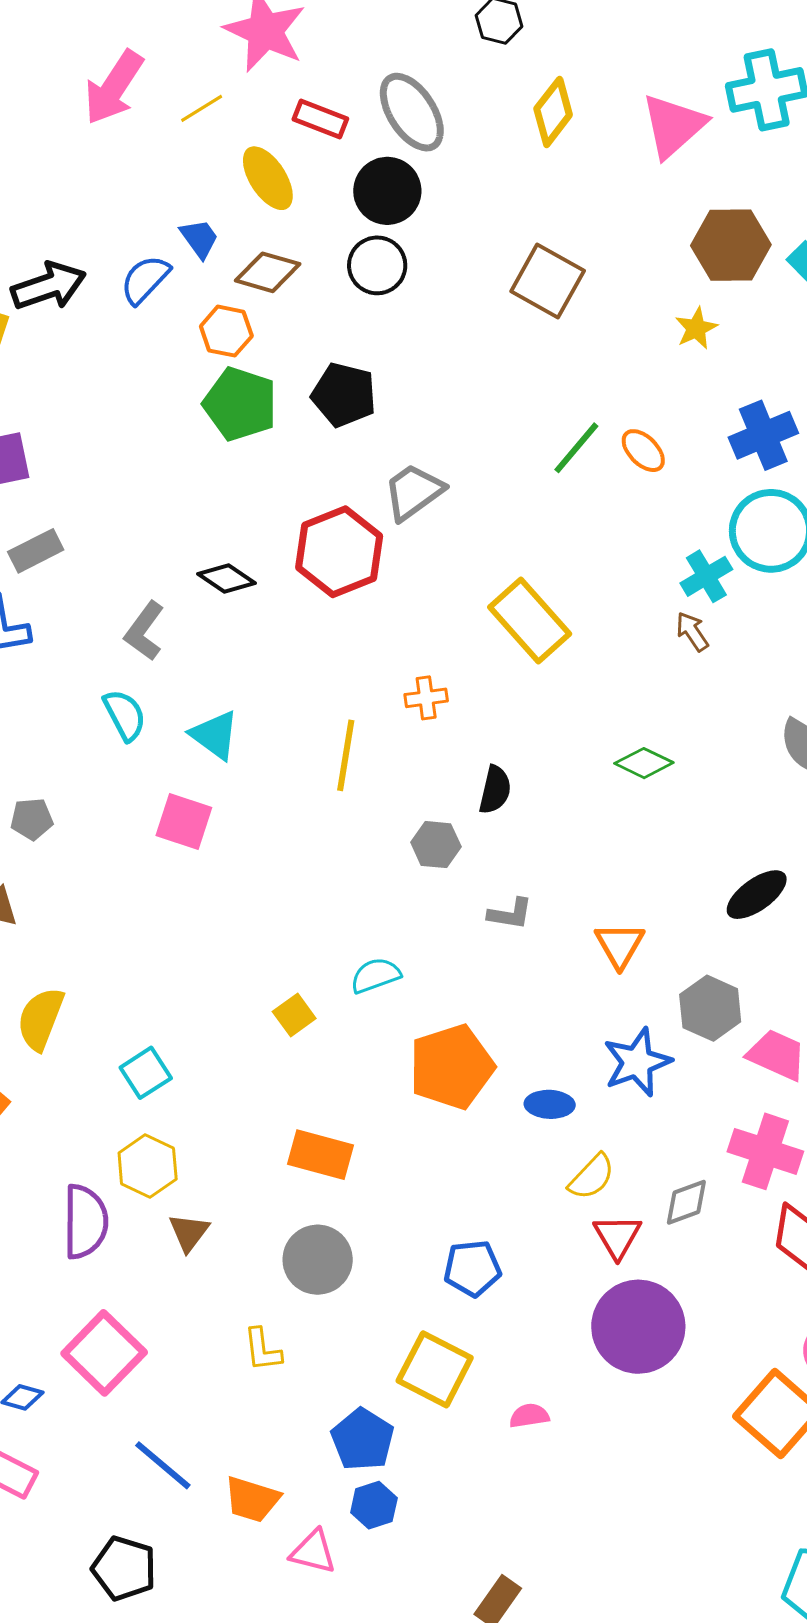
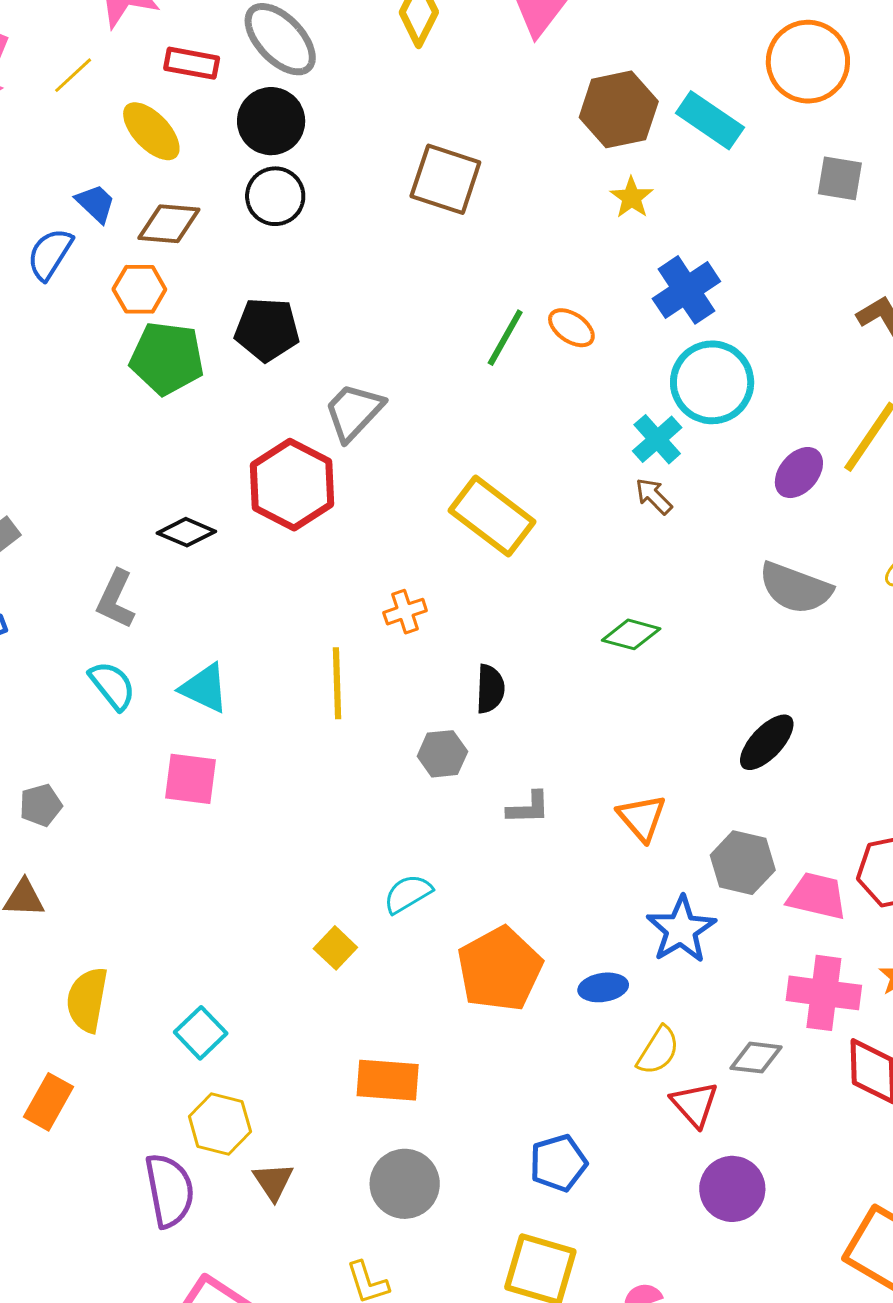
yellow star: (696, 328) -> (632, 197), moved
gray diamond: (686, 1202) -> (756, 1058), turned 38
purple circle: (638, 1327) -> (732, 1189), size x0.7

